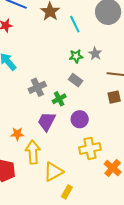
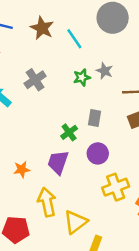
gray rectangle: (76, 80) -> (94, 118), moved, turned 72
gray cross: (37, 87) -> (35, 80), moved
orange star: (17, 134) -> (22, 169), moved

